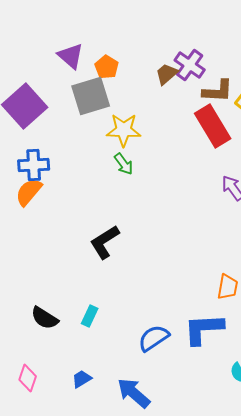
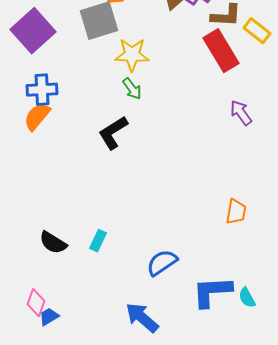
black L-shape: (105, 242) -> (113, 133), moved
blue L-shape: (204, 329) -> (212, 292), moved
blue trapezoid: (82, 379) -> (49, 317), moved

